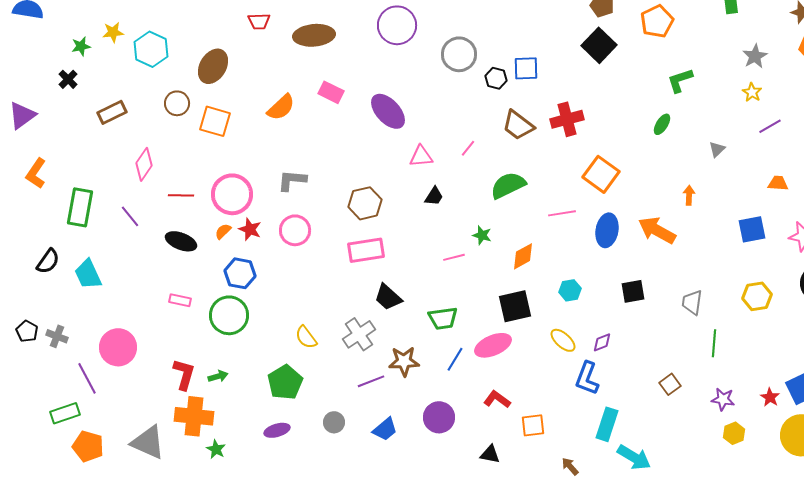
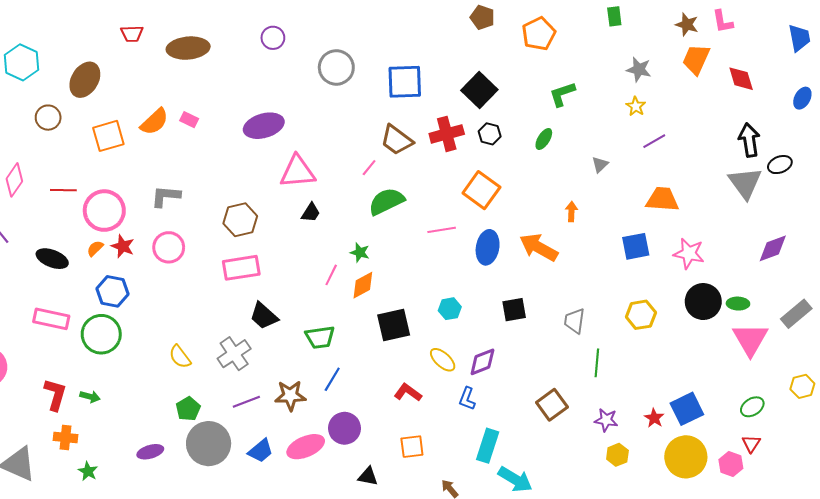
purple circle: (397, 25) -> (273, 38), size x0.6
black square: (599, 45) -> (479, 90), moved
gray star: (755, 56) -> (639, 69), turned -30
blue square: (526, 68) -> (405, 82), size x1.4
black hexagon: (496, 78) -> (490, 134), moved
pink rectangle: (331, 92) -> (189, 120), moved, size x0.7
purple ellipse: (388, 111) -> (264, 126), turned -63
orange square: (215, 121) -> (108, 136), moved, turned -32
pink line: (468, 148) -> (369, 168), moved
pink triangle: (421, 156) -> (297, 172), size x1.5
orange trapezoid: (778, 183) -> (662, 199), size x1.6
red line: (181, 195) -> (63, 190), moved
orange diamond: (523, 256) -> (363, 285), moved
pink line: (454, 257) -> (331, 275), turned -50
pink rectangle: (180, 300) -> (51, 319), size x1.6
purple diamond: (602, 342) -> (482, 362), size x1.4
pink ellipse: (493, 345) -> (306, 447), moved
brown star: (404, 361) -> (290, 396), moved
green arrow: (218, 376) -> (90, 397), turned 30
blue L-shape: (587, 378) -> (467, 399), size x0.7
green pentagon: (285, 382) -> (188, 409), moved, size x0.7
brown square: (670, 384) -> (552, 405), size x1.4
red L-shape: (497, 399) -> (408, 392), moved
orange cross: (194, 416) -> (65, 437), size x0.6
purple circle: (439, 417) -> (344, 428), moved
gray circle: (334, 422) -> (209, 444), size x2.0

